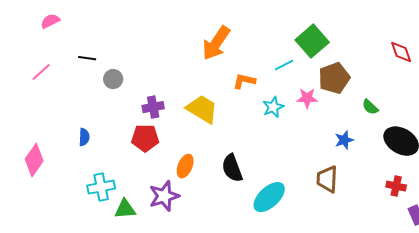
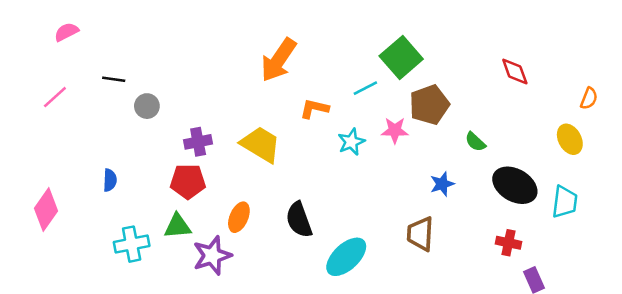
green triangle: (125, 209) -> (178, 226), moved

